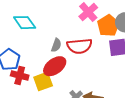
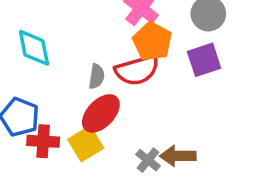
cyan diamond: (25, 23) -> (34, 48), turned 35
orange pentagon: (108, 26) -> (152, 41), moved

